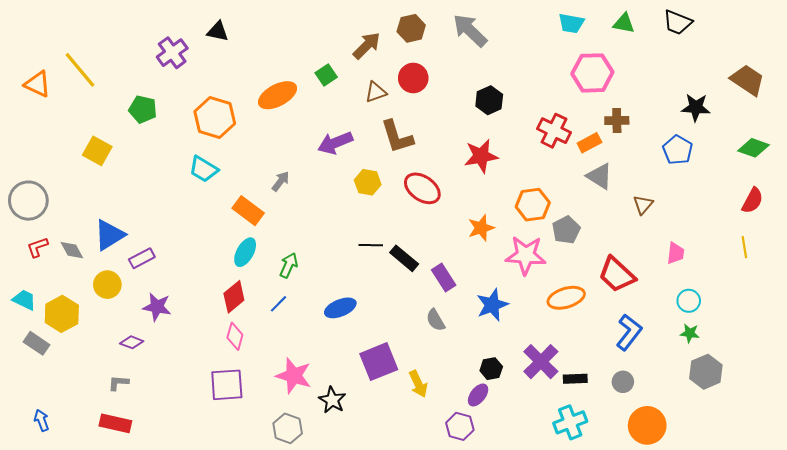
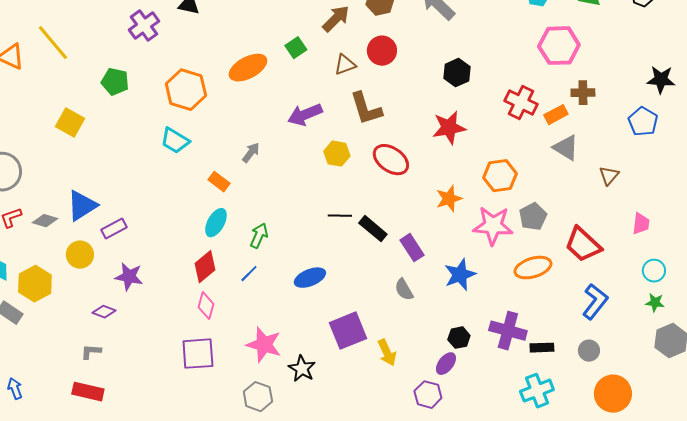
orange rectangle: (248, 211) -> (219, 182), size x0.7
gray pentagon: (566, 230) -> (533, 217), moved
gray diamond: (72, 250) -> (45, 221), turned -45
purple cross: (541, 362) -> (508, 331), turned -30

